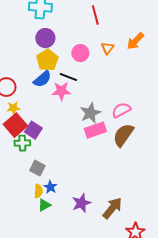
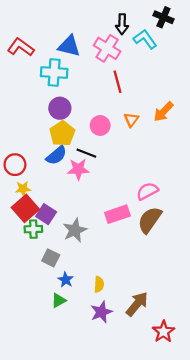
gray star: (90, 113) -> (75, 230), moved
yellow semicircle: (38, 191) -> (99, 284), moved
purple star: (81, 203) -> (101, 312), moved

